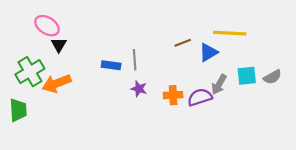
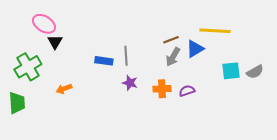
orange arrow: (57, 83) -> (64, 89), moved, size x0.6
gray arrow: (219, 84) -> (173, 57), moved
purple semicircle: (200, 97) -> (187, 91), size x0.7

